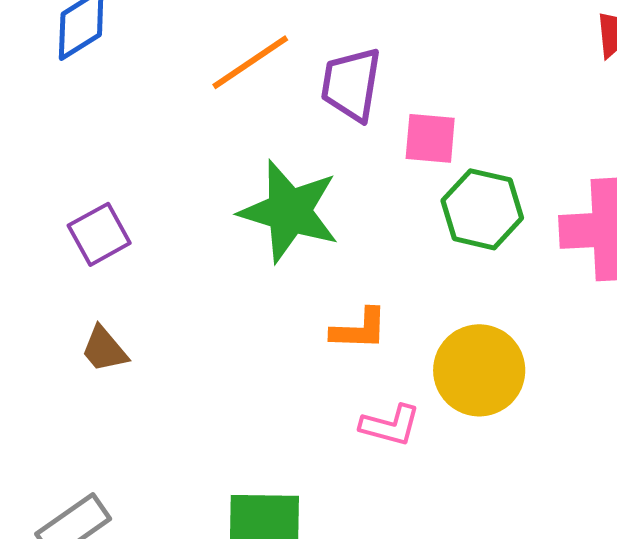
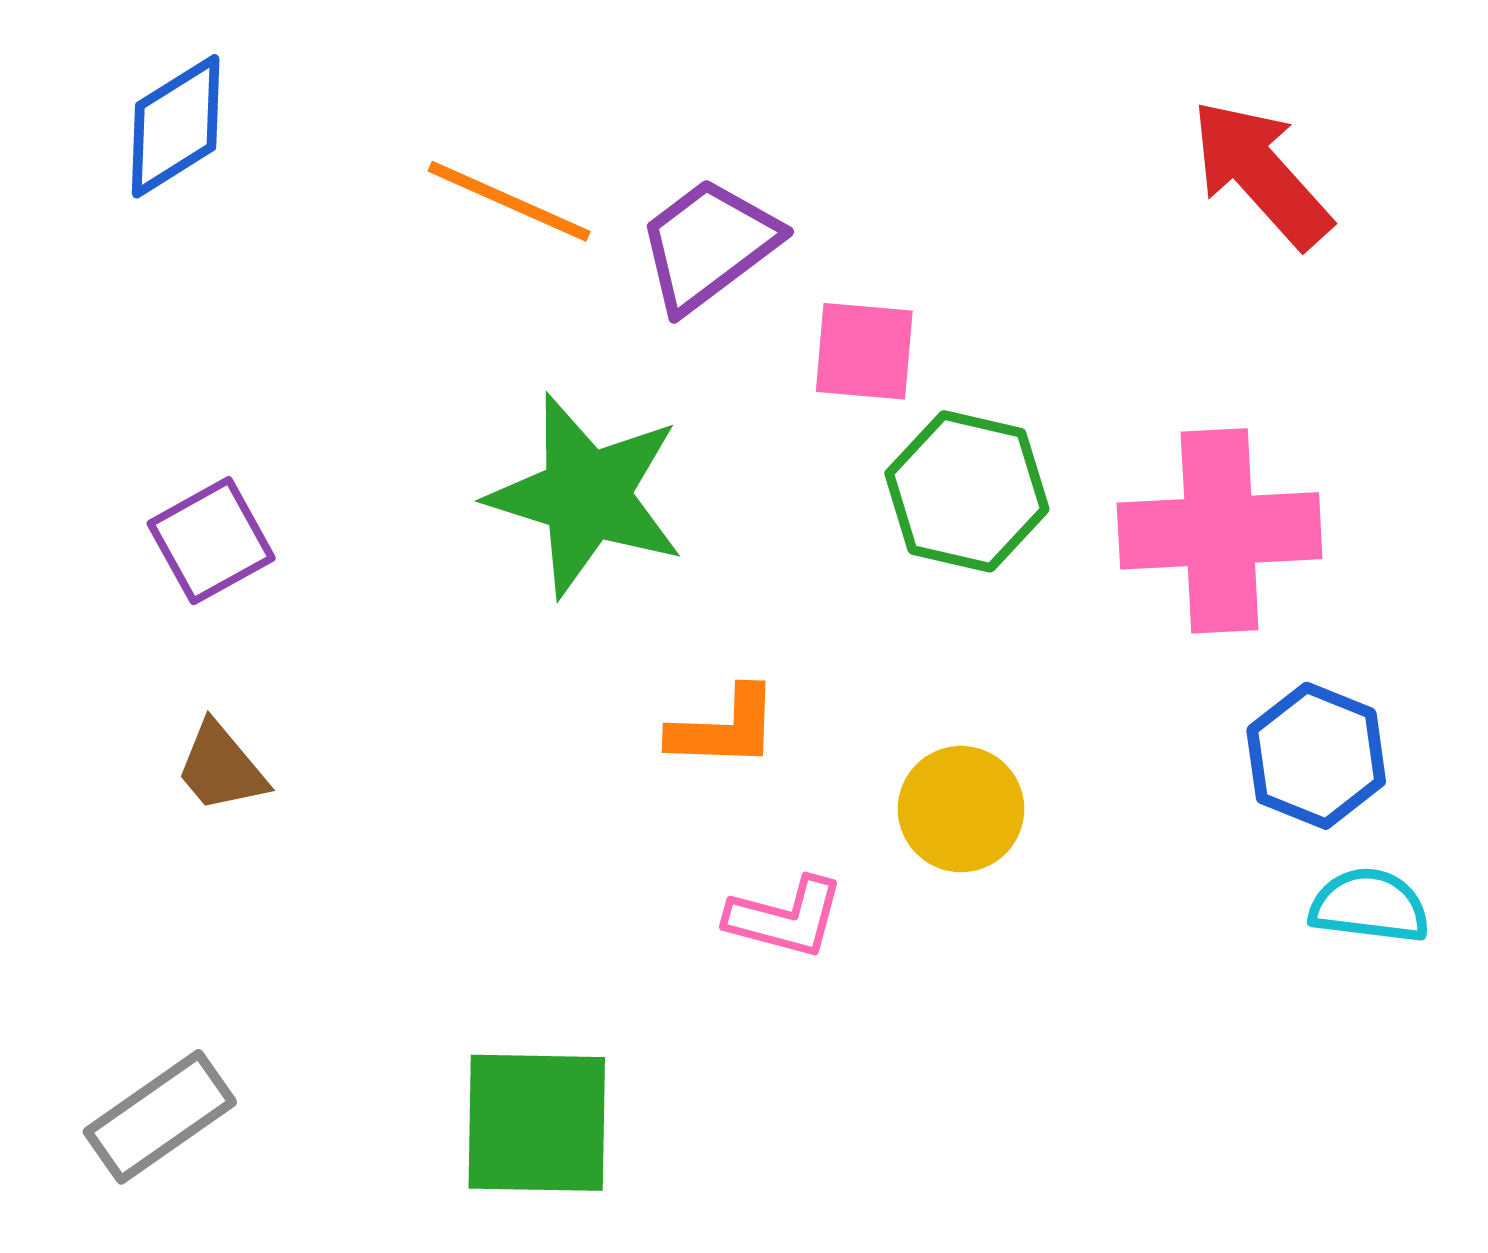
orange line: (250, 62) -> (509, 201), turned 58
purple trapezoid: (351, 84) -> (708, 245), turned 44
yellow circle: (479, 370) -> (961, 809), size x0.7

